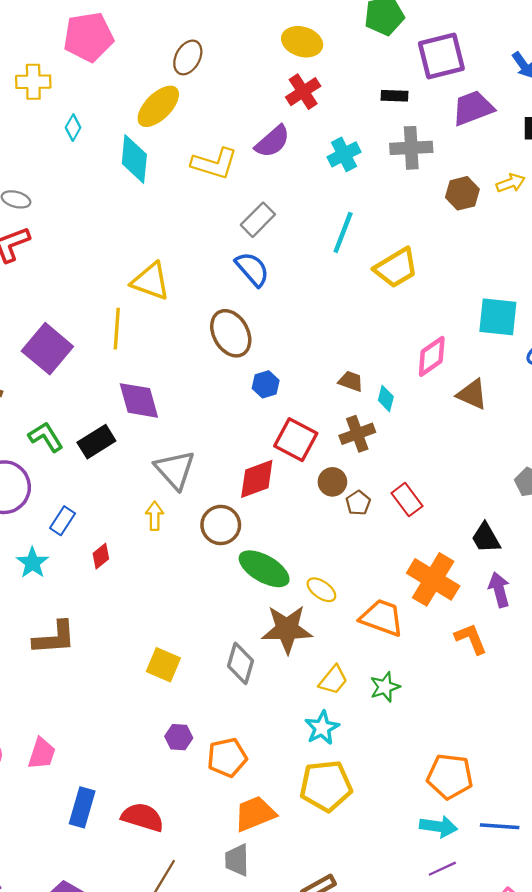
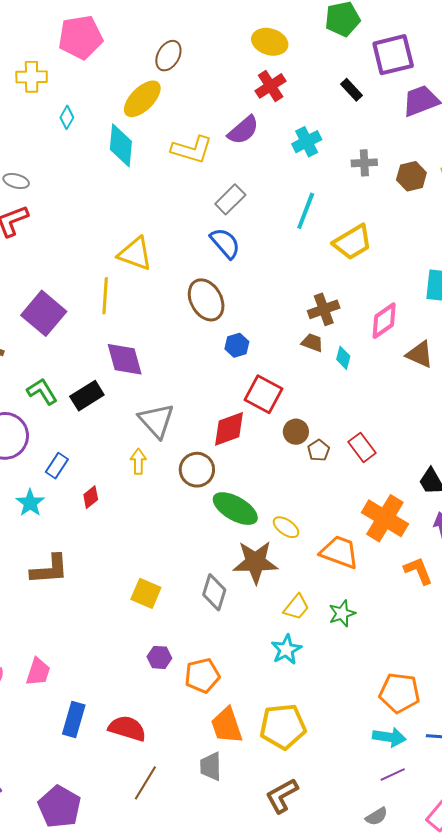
black rectangle: (395, 96) -> (351, 90), turned 45
gray cross: (411, 148) -> (364, 163), moved, size x0.7
brown cross: (357, 434) -> (324, 309), moved
yellow pentagon: (326, 786) -> (283, 726), moved
orange trapezoid: (255, 814) -> (227, 725), turned -87

